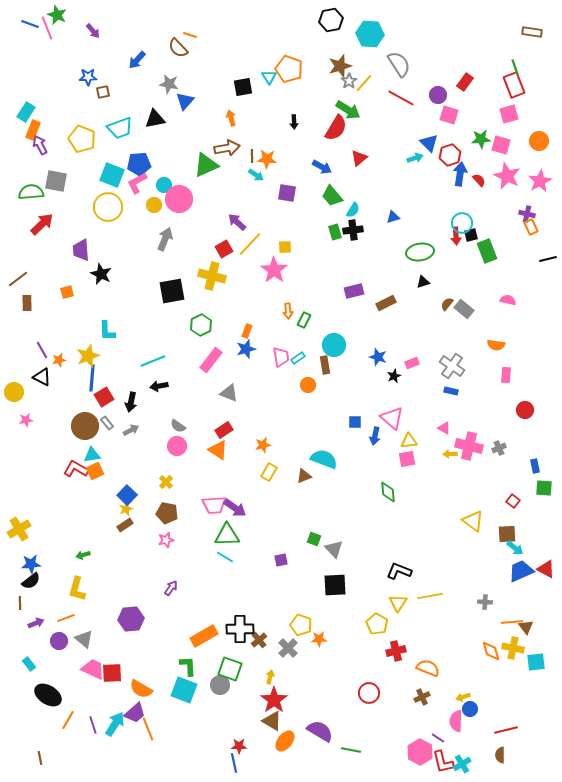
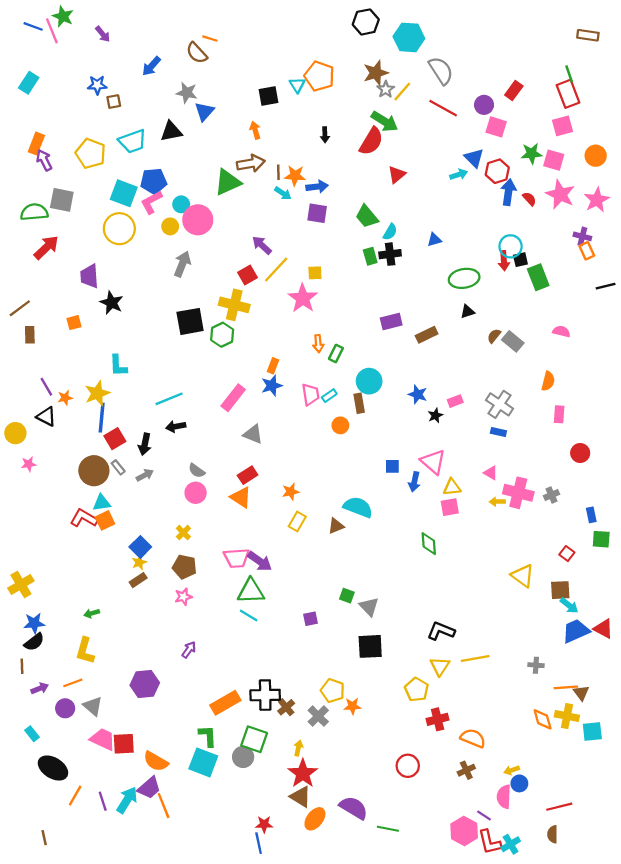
cyan rectangle: (26, 112) -> (29, 83), moved
blue arrow: (322, 167) -> (317, 187), moved, turned -36
green hexagon: (201, 325) -> (222, 335), moved
orange semicircle: (496, 345) -> (548, 381), turned -84

